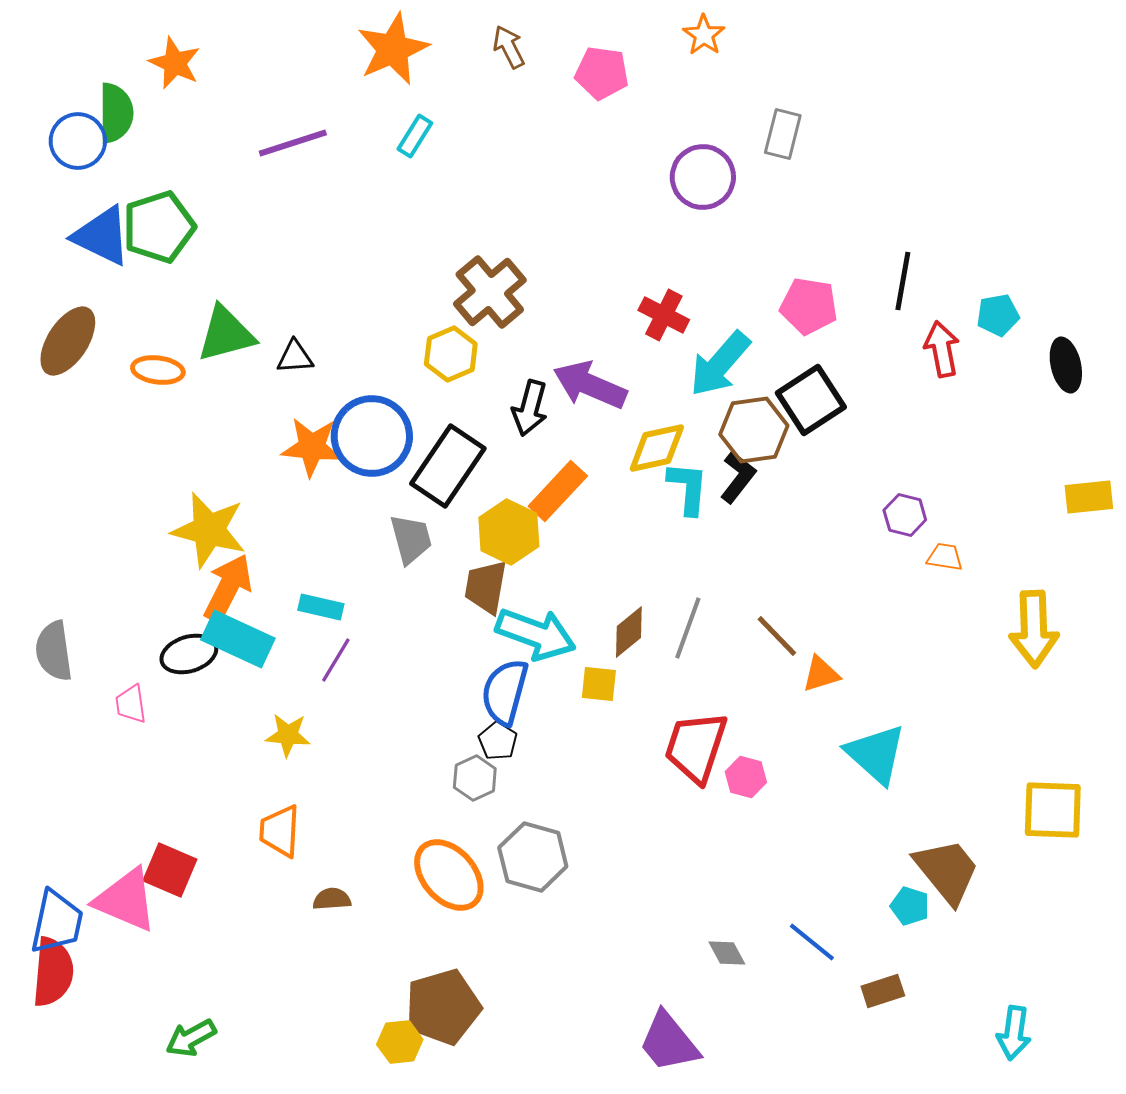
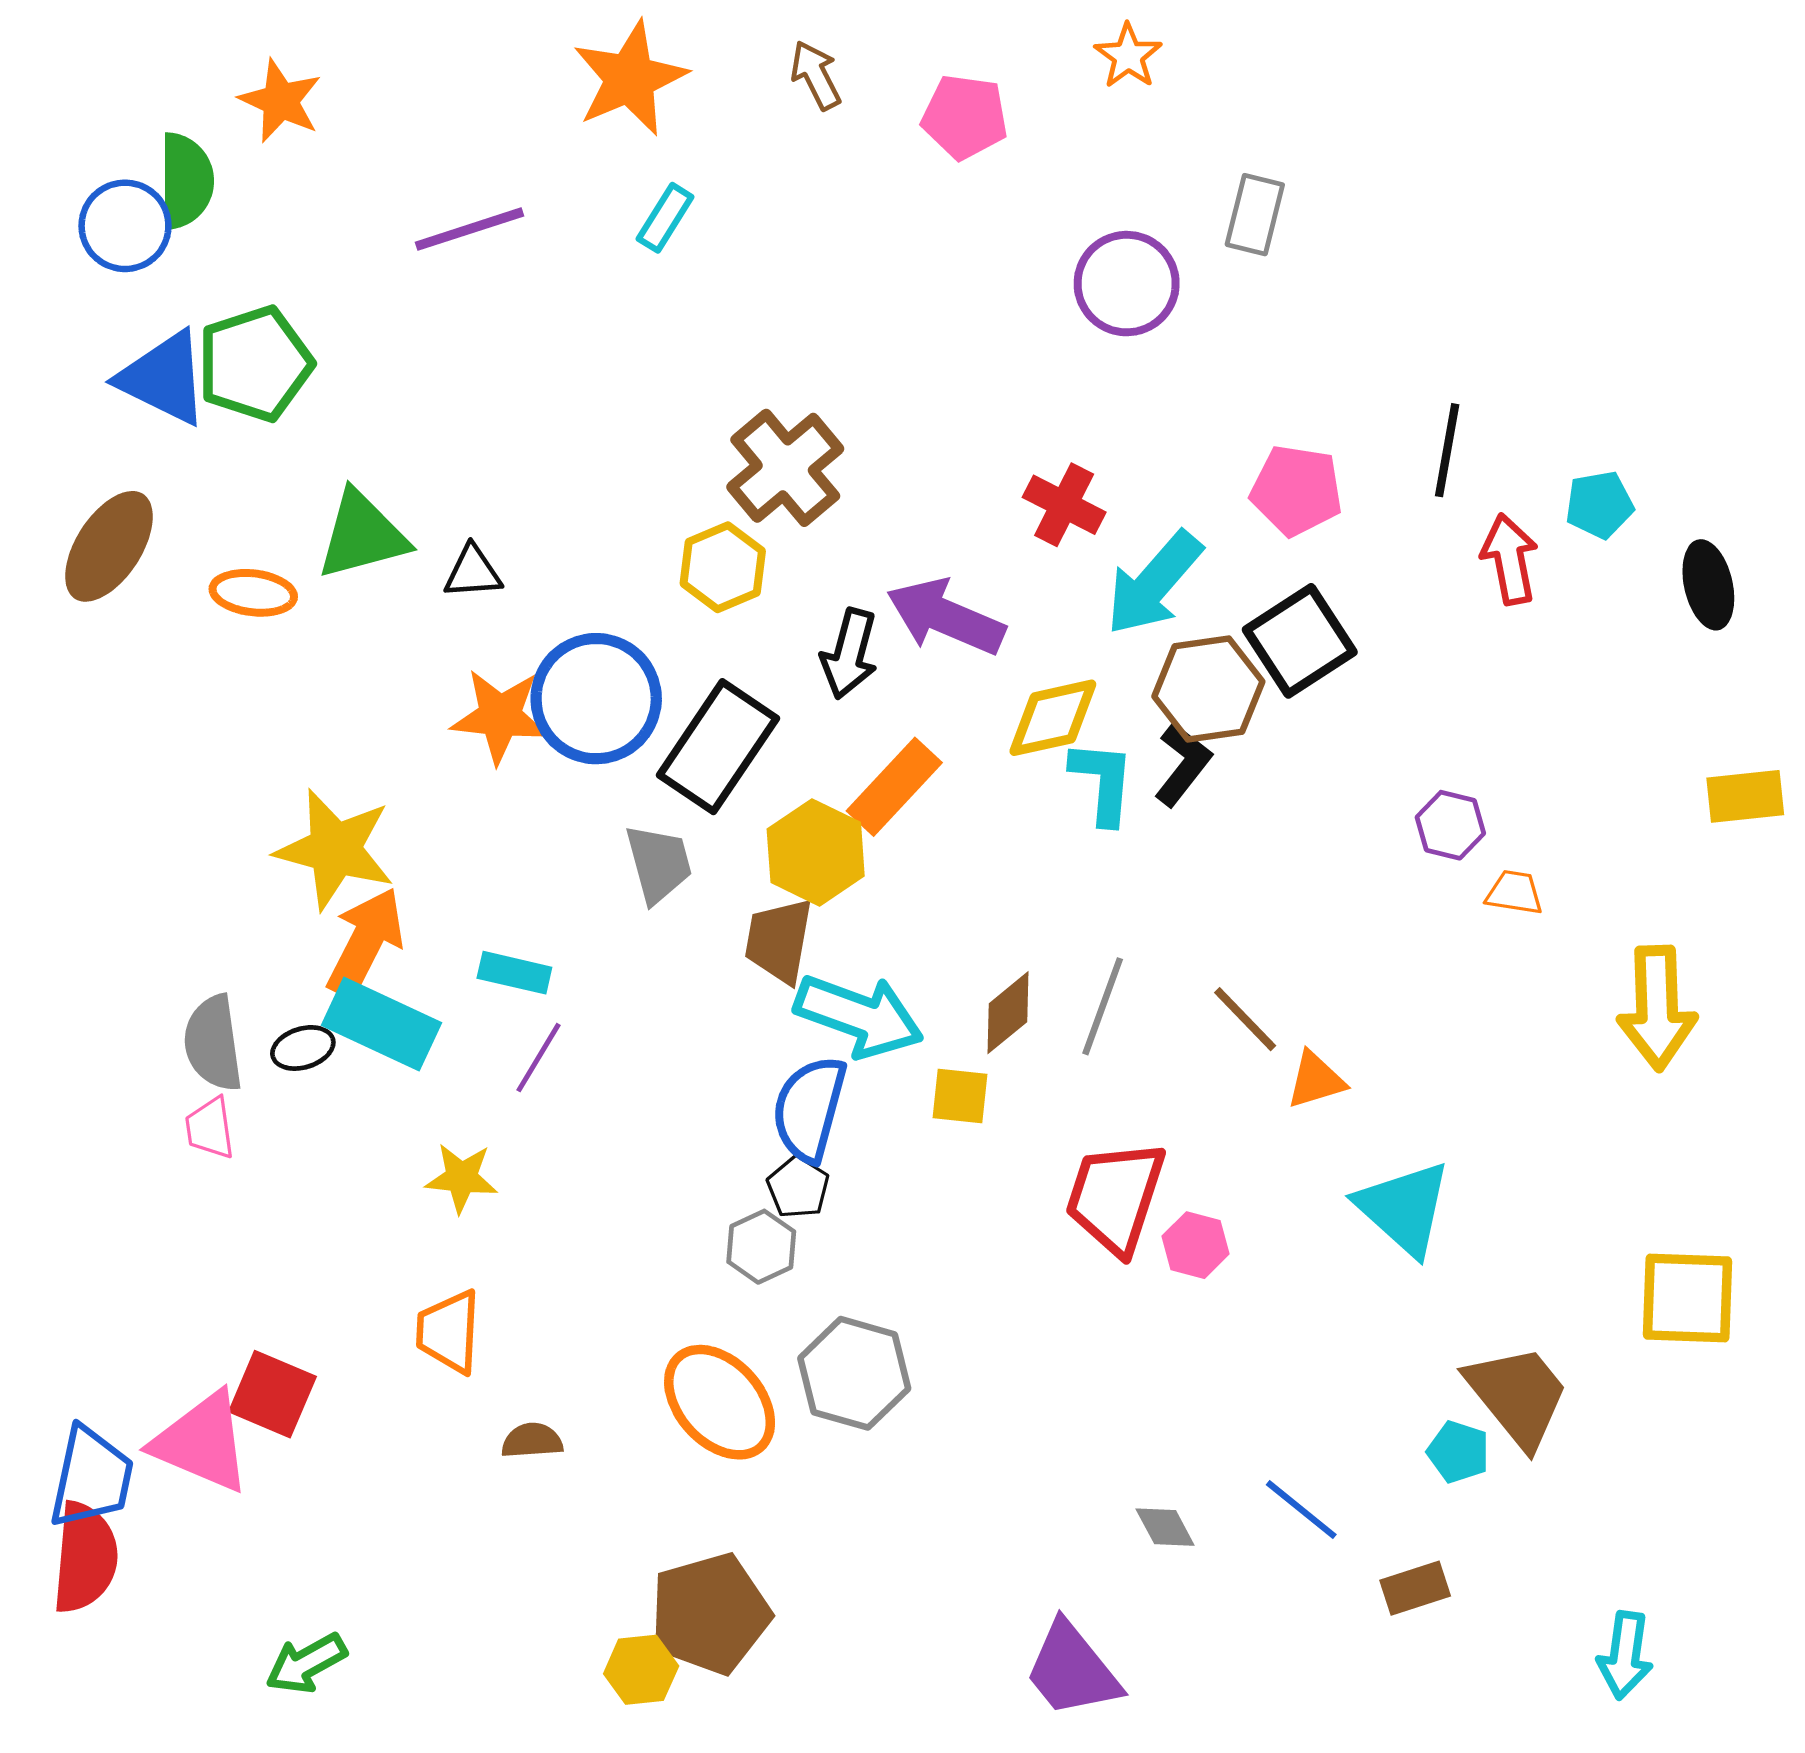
gray semicircle: (54, 651) -> (213, 1043), moved
black ellipse: (189, 654) -> (303, 1048), size x0.7

